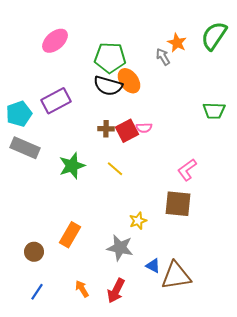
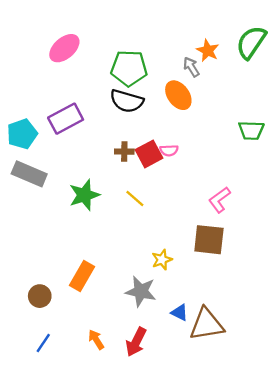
orange ellipse: (129, 81) -> (178, 95), moved

